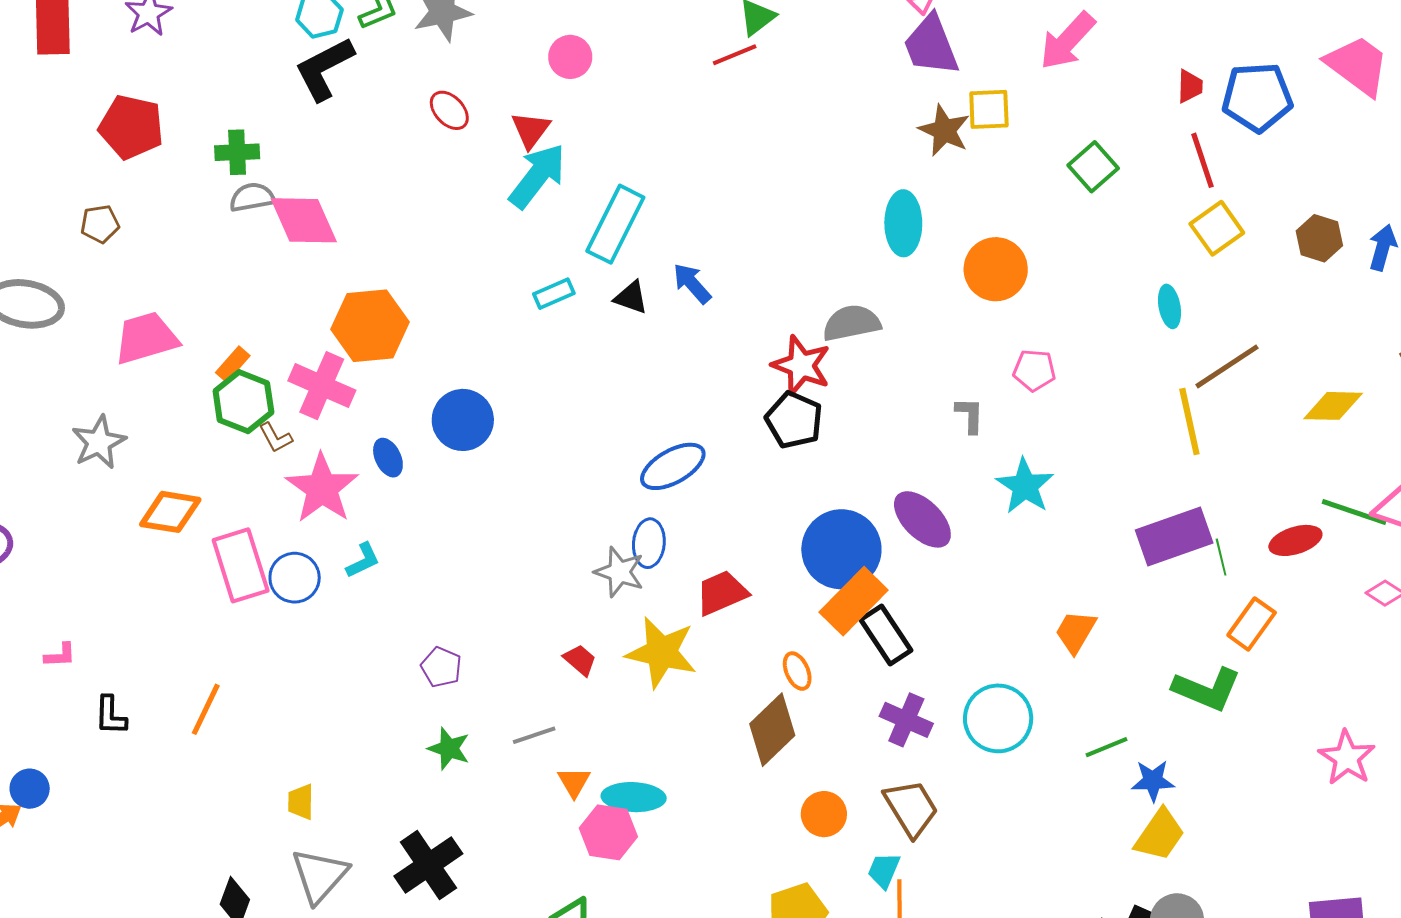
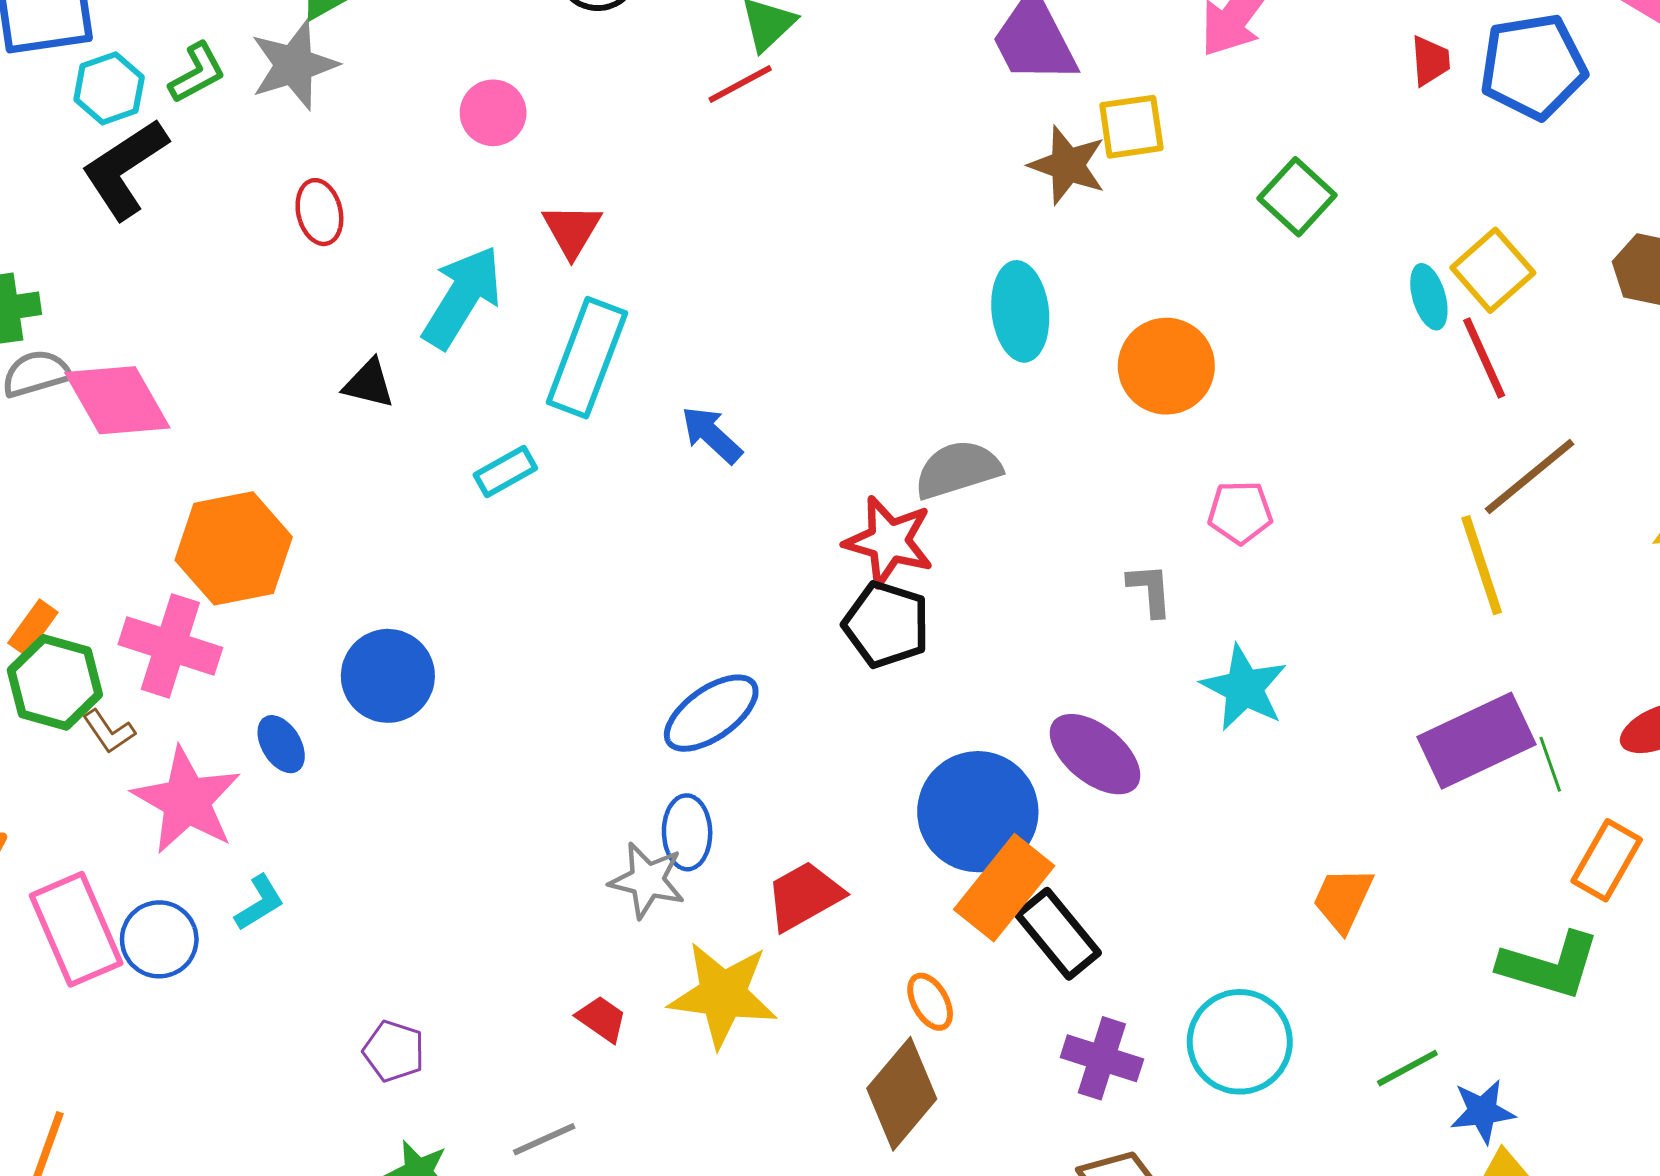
red ellipse: (449, 110) -> (319, 212), turned 36
red triangle: (531, 130) -> (572, 230), moved
red line: (1203, 160) -> (1484, 358), moved
black triangle: (631, 297) -> (369, 384), moved
cyan ellipse: (1170, 306) -> (1429, 297), moved

